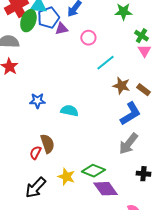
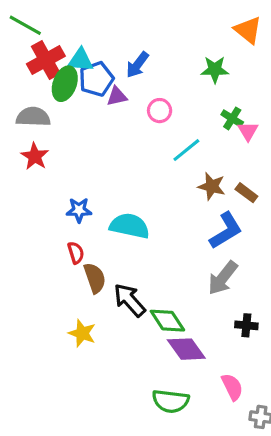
green cross: (141, 36) -> (232, 118), moved
cyan semicircle: (69, 111) -> (130, 226), size x1.4
red semicircle: (35, 153) -> (76, 253), moved, turned 136
green diamond: (93, 171) -> (167, 321), turned 35
yellow star: (66, 177) -> (82, 333), moved
black arrow: (35, 188) -> (130, 300), moved, turned 95

